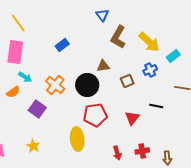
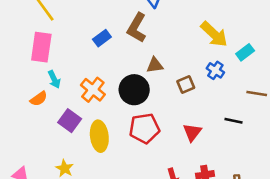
brown L-shape: (118, 37) -> (137, 28), moved
blue cross: (150, 70) -> (215, 70), turned -32
cyan arrow: (25, 77) -> (54, 79), turned 32
black line: (156, 106) -> (233, 121), moved
yellow ellipse: (77, 139) -> (99, 136), moved

